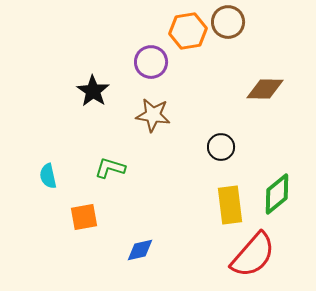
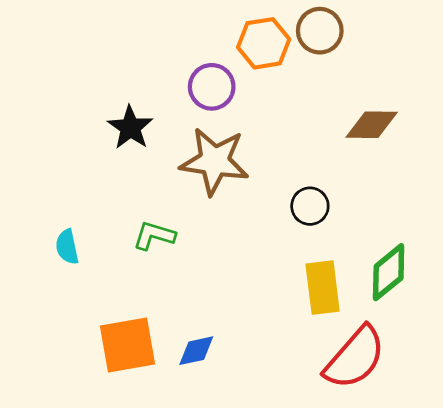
brown star: (153, 115) -> (214, 161), size x1.4
orange square: (84, 217) -> (127, 345), moved, size x1.5

